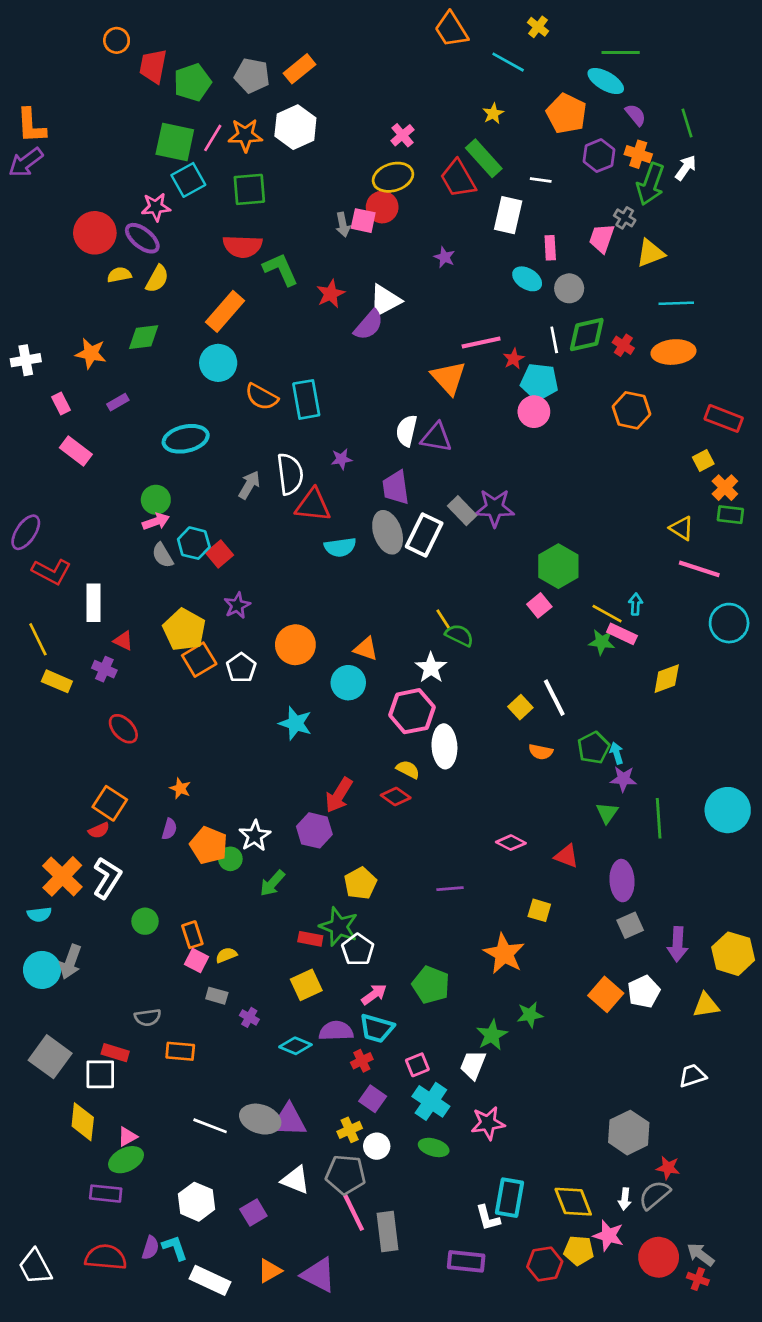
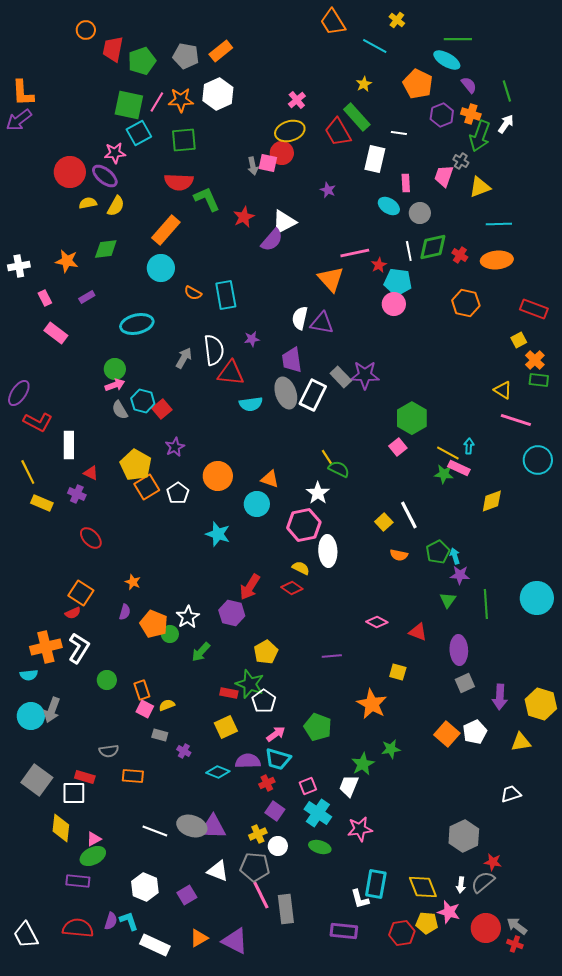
orange semicircle: (262, 397) -> (193, 293), size x0.7
orange cross: (62, 876) -> (46, 647), turned 32

